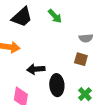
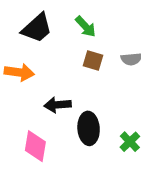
brown square: (81, 59) -> (93, 61), moved

